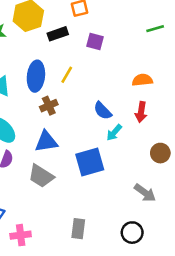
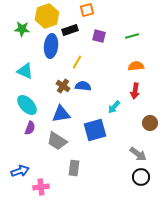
green line: (155, 29) -> (132, 36), moved
blue ellipse: (36, 76) -> (51, 46), moved
brown cross: (49, 106) -> (63, 86), turned -32
blue semicircle: (103, 111) -> (83, 86), moved, turned 140
gray rectangle: (78, 229) -> (74, 168), moved
black circle: (132, 233) -> (141, 177), moved

